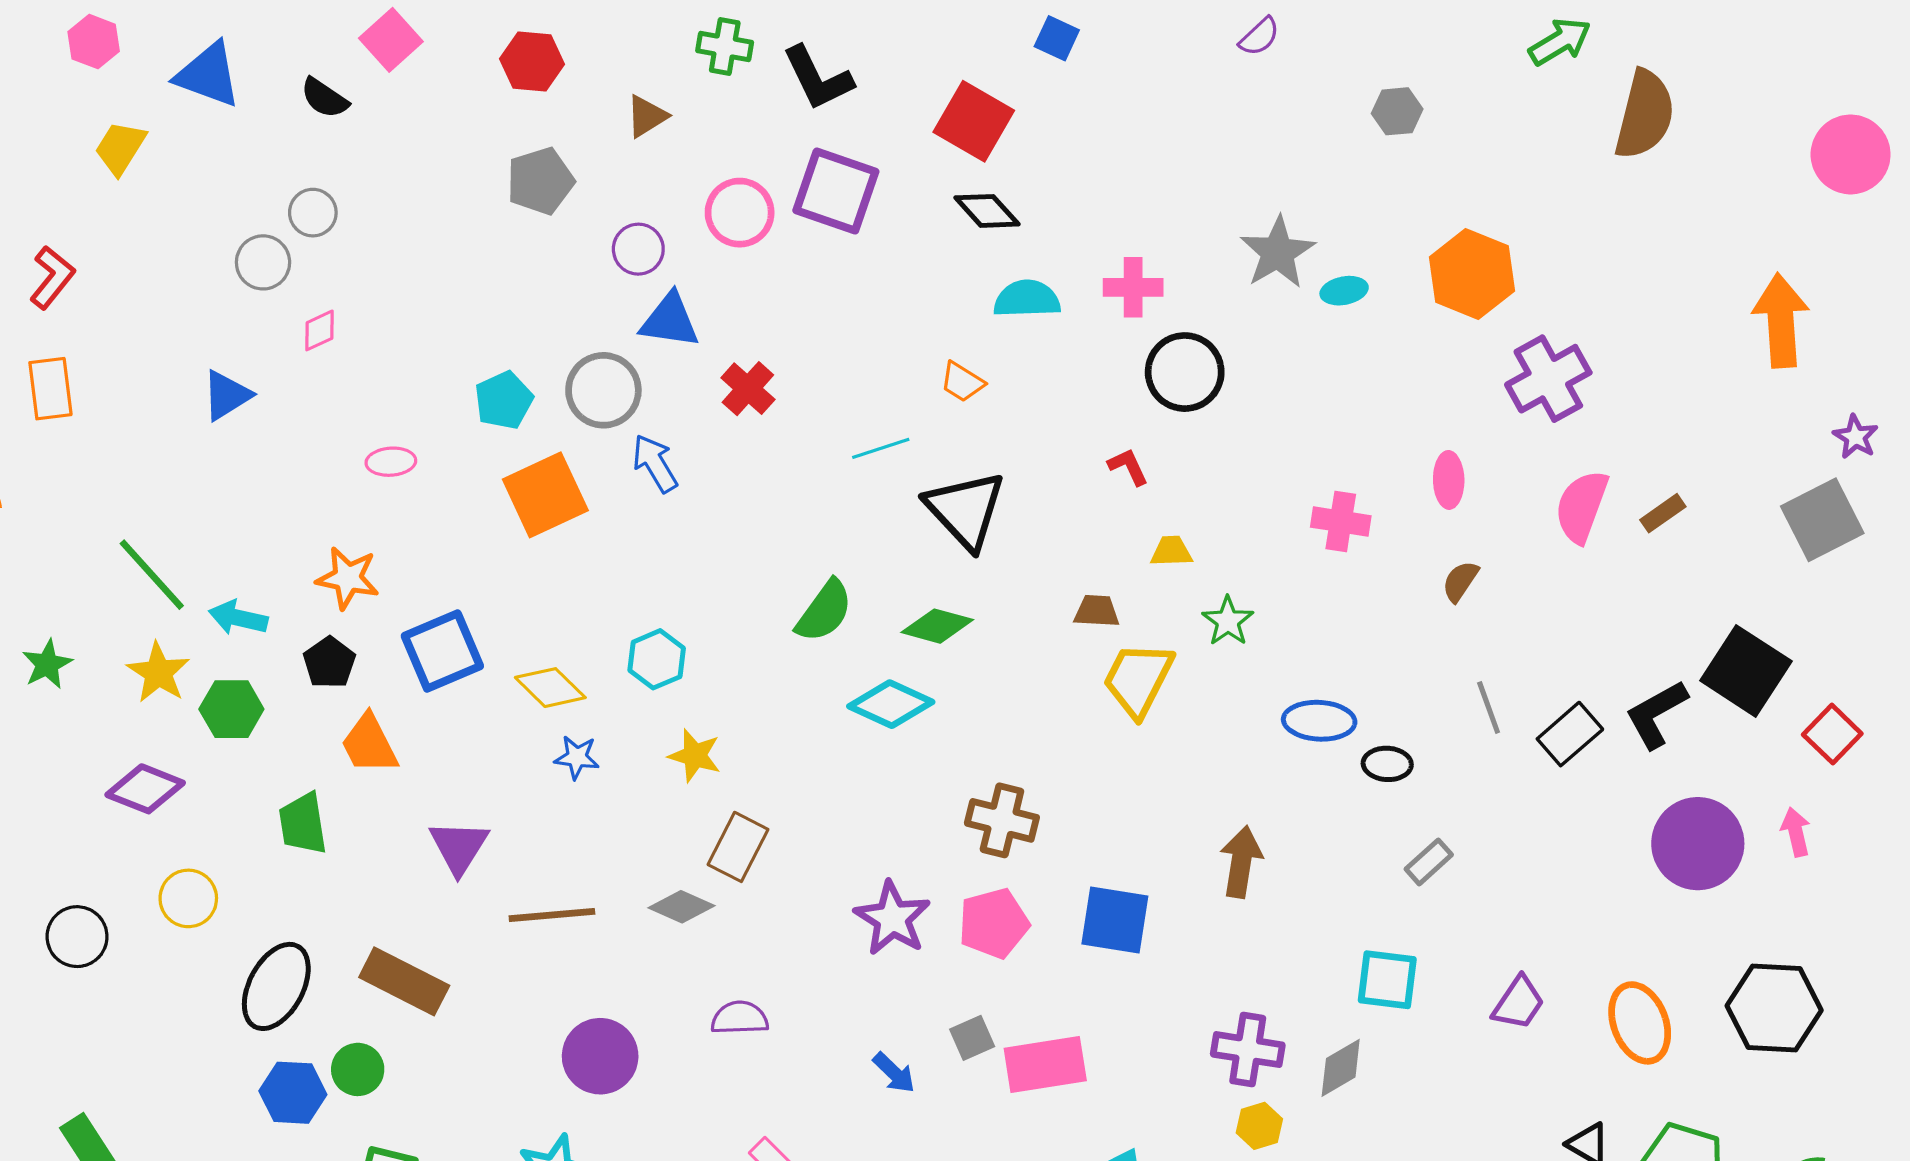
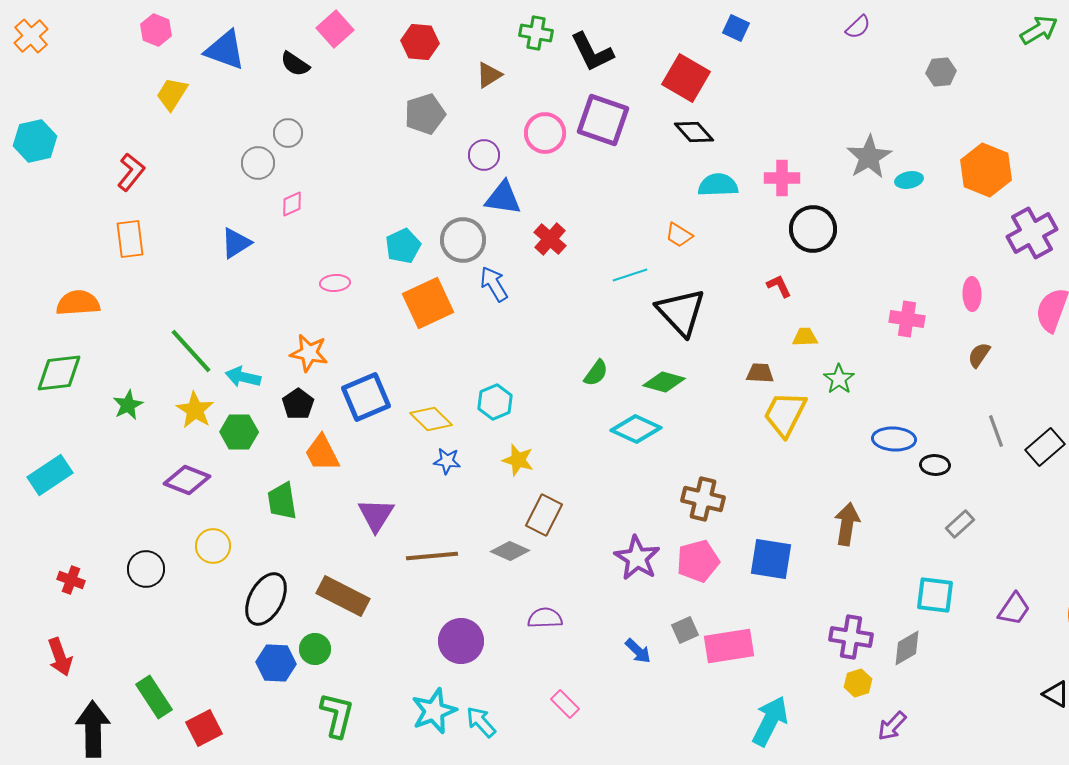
green semicircle: (824, 611) -> (596, 373), size x0.7

